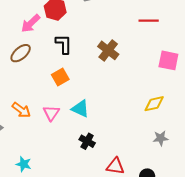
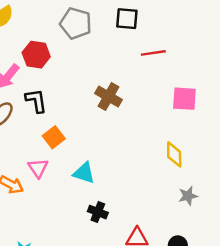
black L-shape: (64, 44) -> (36, 101), moved
yellow diamond: (154, 104) -> (174, 154), turned -70
pink triangle: (51, 113) -> (38, 168), moved

